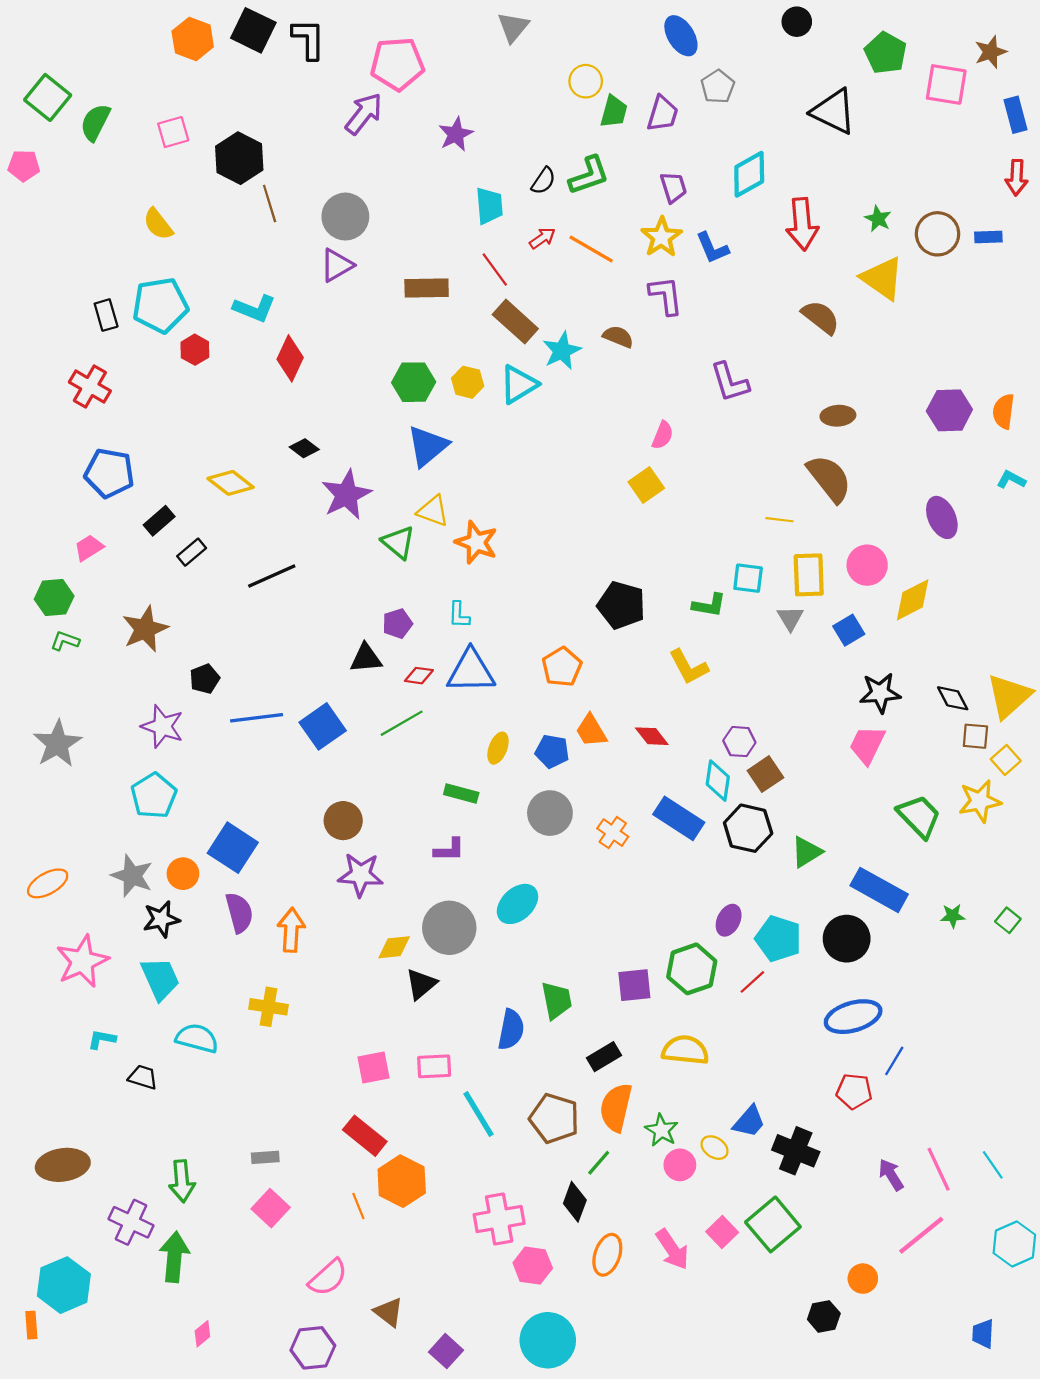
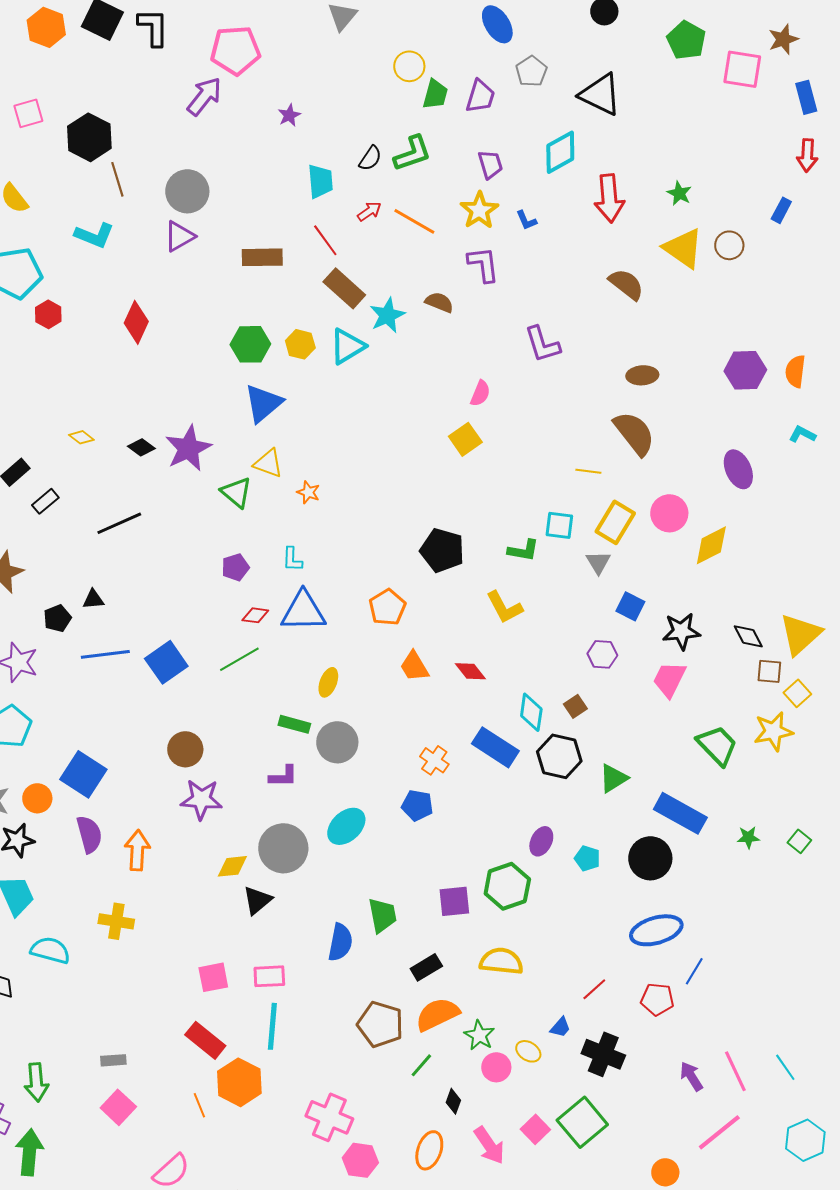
black triangle: (834, 112) -> (600, 94), moved
purple star: (456, 134) -> (289, 115), size x0.7
brown circle: (938, 234) -> (729, 245), moved, size x0.7
blue rectangle: (988, 237) -> (781, 210), turned -60
blue L-shape: (712, 248) -> (526, 220), size x0.7
cyan L-shape: (254, 309) -> (94, 235), moved
black diamond: (304, 448) -> (141, 447), moved
yellow diamond: (231, 483) -> (81, 437), size x0.6
orange star: (476, 542) -> (308, 492), size x0.6
yellow rectangle: (809, 575) -> (615, 522), turned 33
blue square: (849, 630) -> (630, 606), moved, turned -32
black triangle: (366, 658) -> (93, 599), moved, size x0.7
purple hexagon: (739, 742) -> (602, 654), moved
blue pentagon: (552, 751) -> (417, 805), moved
brown square: (765, 774) -> (575, 706), size x0.7
gray circle: (550, 813) -> (337, 742), moved
cyan pentagon: (778, 939) -> (587, 858), size x0.6
red line: (752, 982) -> (594, 989), moved
orange semicircle: (616, 1108) -> (437, 1014), turned 51
cyan line: (479, 1114) -> (272, 1026), moved, turned 36
blue trapezoid: (749, 1122) -> (560, 1027), size x0.7
black diamond: (575, 1202) -> (453, 1101), moved, size x0.7
pink cross: (499, 1219) -> (329, 1117), turned 33

